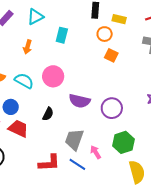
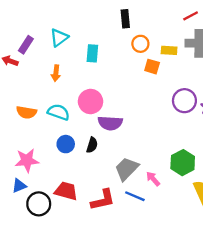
yellow rectangle: (119, 19) -> (169, 50), moved
purple semicircle: (80, 101) -> (110, 123), moved
blue circle: (11, 107) -> (66, 144), moved
purple circle: (112, 108) -> (184, 101), moved
red trapezoid: (18, 128) -> (66, 191), moved
gray trapezoid: (74, 140) -> (127, 169), turned 35

